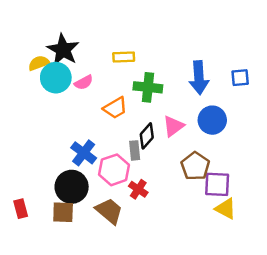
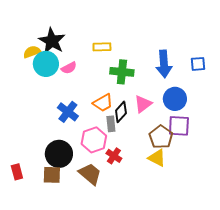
orange trapezoid: (115, 108) -> (103, 103), moved
blue cross: (84, 153) -> (68, 112), moved
purple square: (217, 184) -> (179, 126), moved
yellow triangle: (226, 209) -> (157, 158), moved

